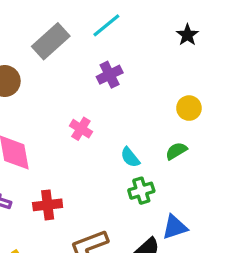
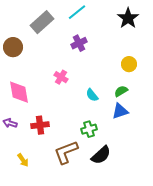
black star: (187, 35) -> (128, 18), size x1.5
green cross: (141, 191) -> (89, 129), moved
blue triangle: (175, 227) -> (120, 111), moved

